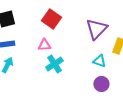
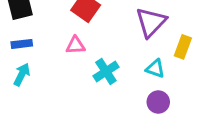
cyan cross: (54, 64) -> (106, 72), moved

